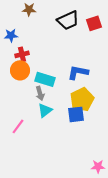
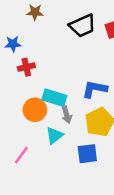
orange circle: (20, 70) -> (35, 110), moved
gray arrow: (40, 93) -> (67, 115), moved
blue square: (76, 114) -> (87, 154), moved

